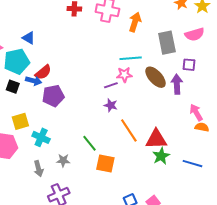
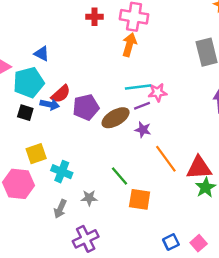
orange arrow: (135, 22) -> (129, 45), moved
cyan line: (131, 58) -> (138, 87), moved
brown ellipse: (155, 77) -> (116, 118), moved, turned -75
purple pentagon: (53, 96) -> (86, 107), moved
gray arrow: (39, 169) -> (60, 209), turned 42

